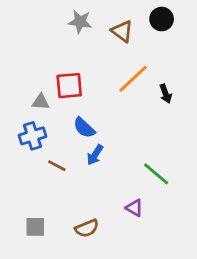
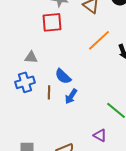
red square: (69, 86) -> (52, 22), moved
brown line: (57, 166) -> (49, 92), moved, turned 64

